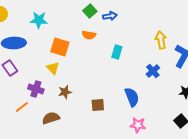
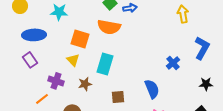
orange semicircle: (89, 35) -> (109, 27), size x1.6
yellow arrow: (161, 40) -> (183, 14), moved
cyan rectangle: (117, 52) -> (105, 64), moved, size x1.5

